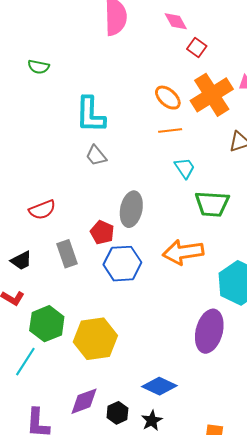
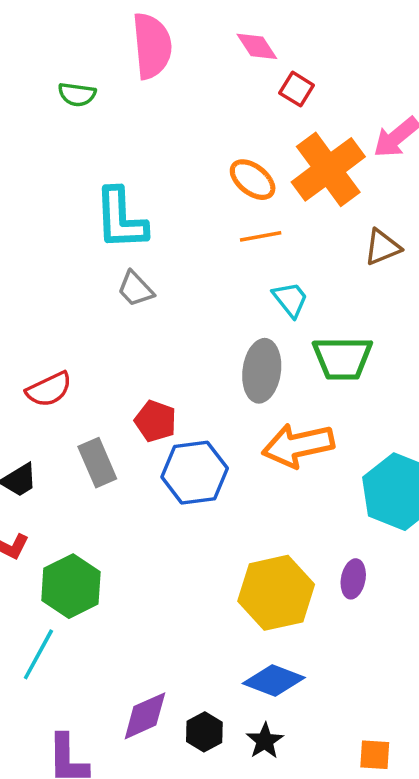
green semicircle: (38, 67) -> (77, 94), moved
gray ellipse: (131, 209) -> (262, 371), moved
purple ellipse: (209, 331) -> (353, 579), size x0.5
yellow hexagon: (95, 339) -> (276, 593), moved

